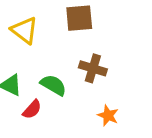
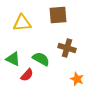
yellow triangle: (24, 30) -> (22, 23), turned -42

